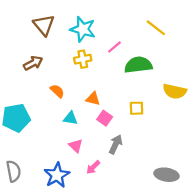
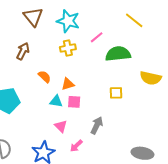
brown arrow: (33, 63) -> (23, 51), turned -36
orange triangle: (93, 99) -> (68, 84), moved, turned -32
pink square: (105, 118) -> (74, 102), moved, turned -32

